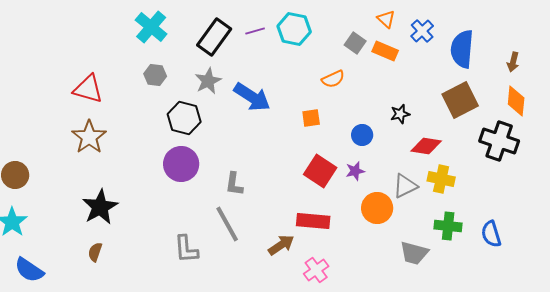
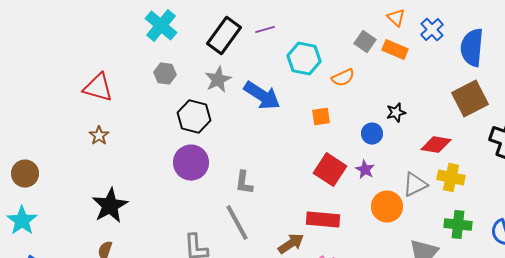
cyan hexagon: (294, 29) -> (304, 59), moved
black star: (400, 114) -> (396, 113), moved
brown star: (89, 137) -> (99, 136), size x0.6
purple star: (355, 171) -> (365, 170), turned -30

